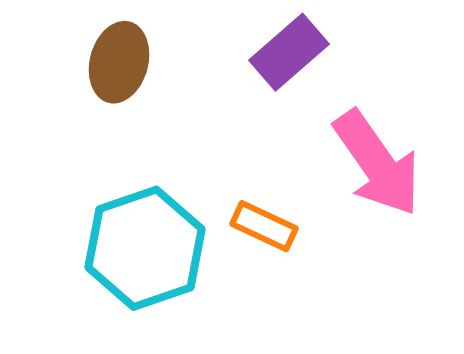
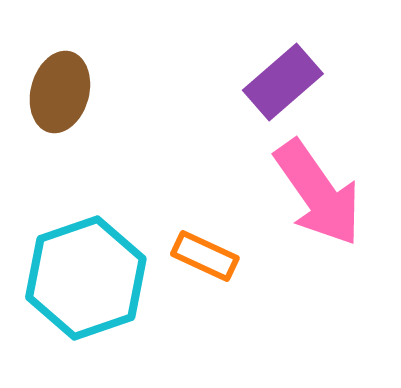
purple rectangle: (289, 52) -> (283, 82), moved

